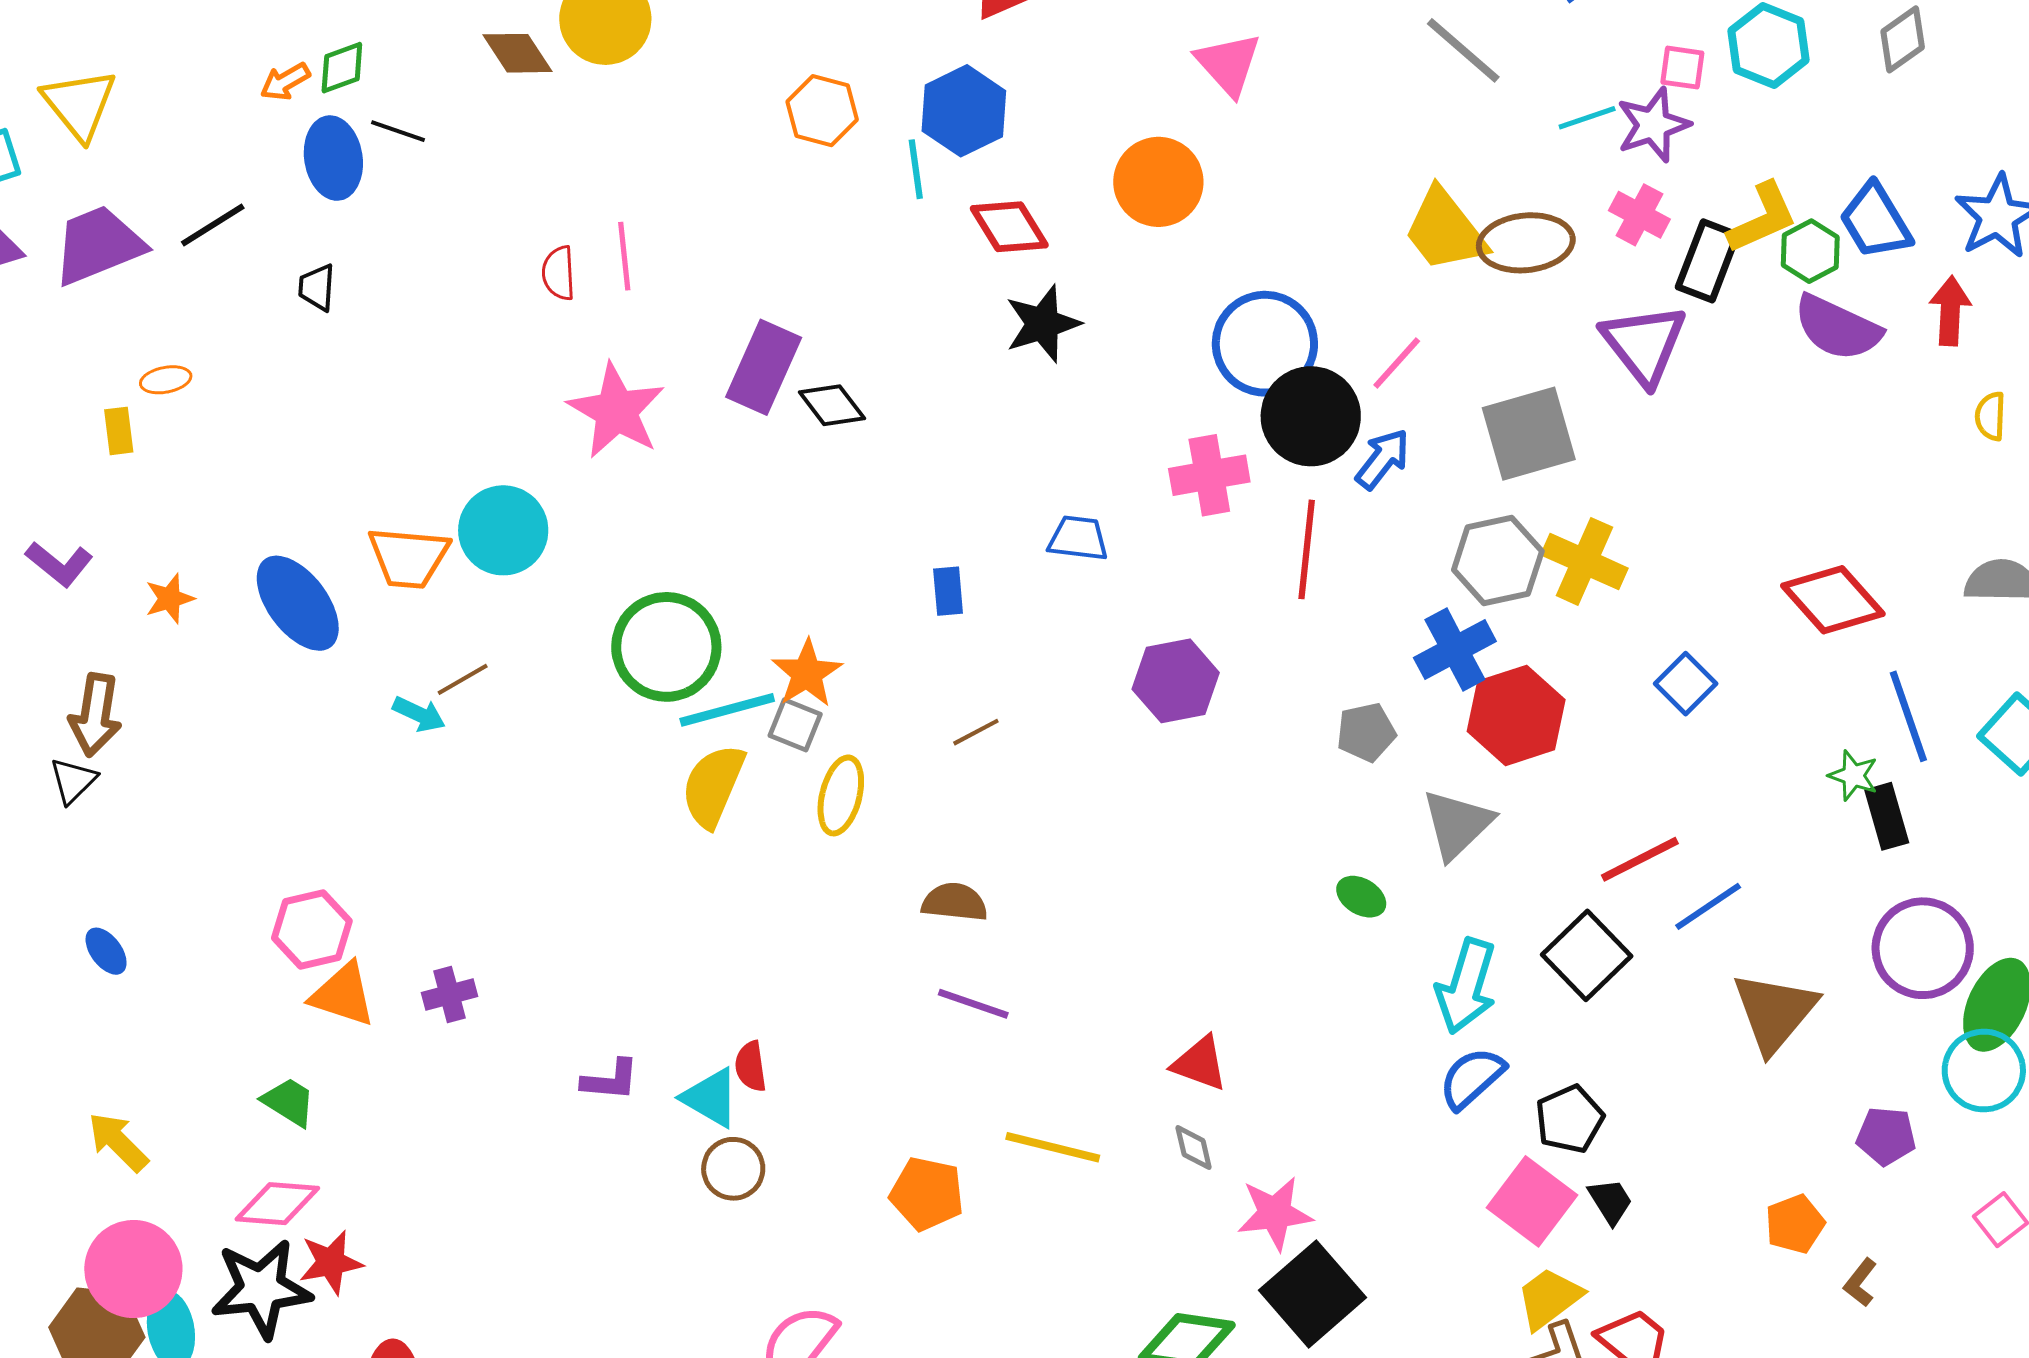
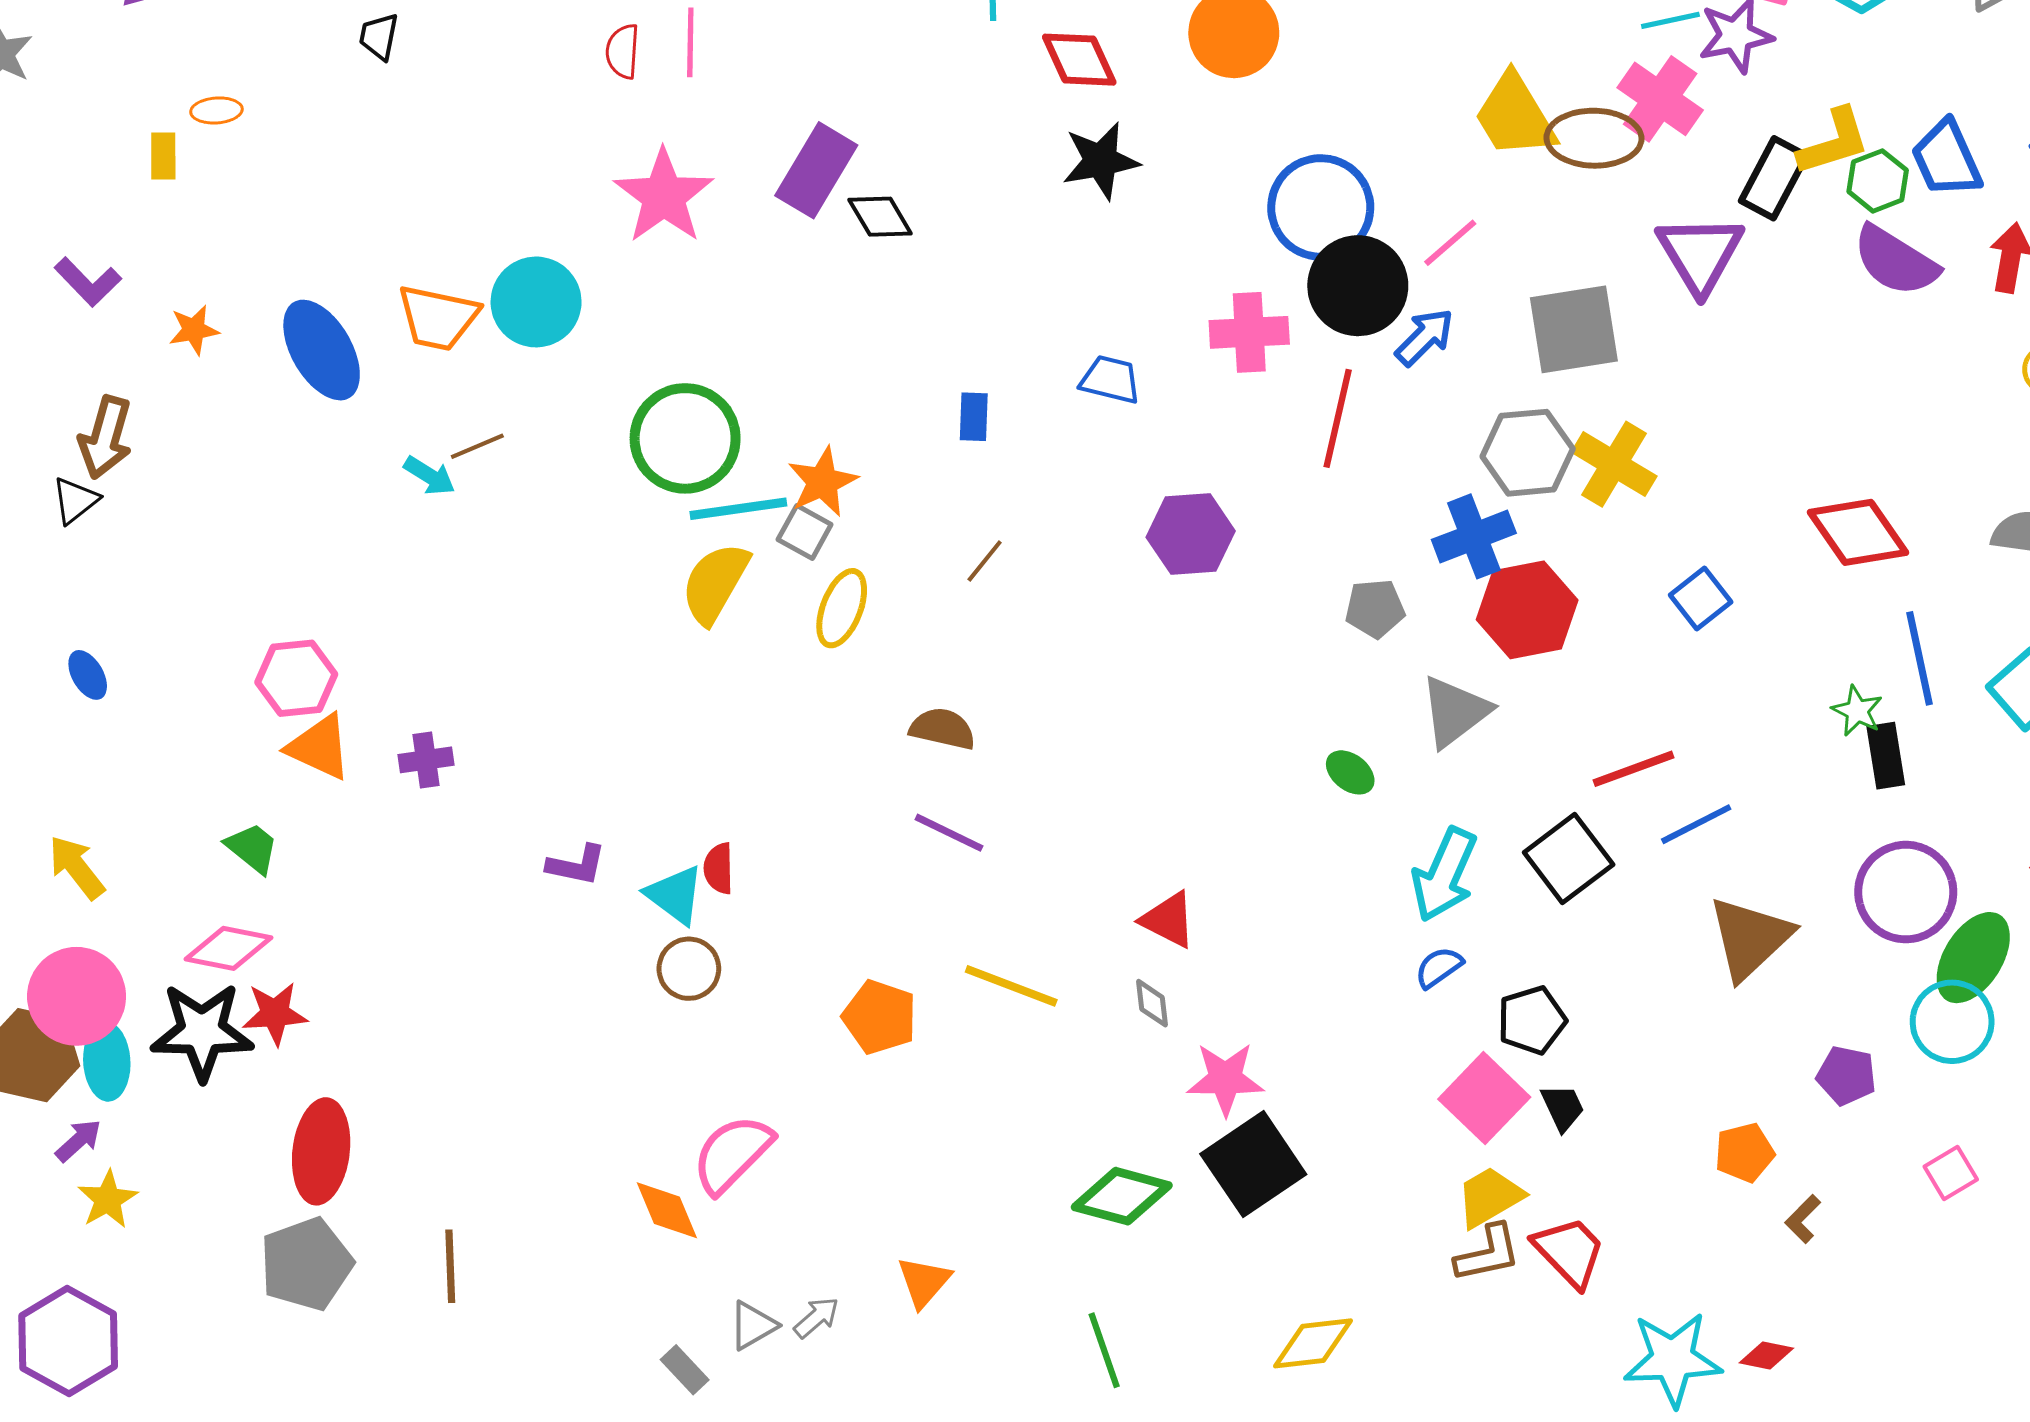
pink cross: (1639, 215) -> (1660, 99), moved, size x1.4
brown line: (976, 732) -> (985, 561), turned -30
blue semicircle: (1472, 1078) -> (1439, 967), size x0.7

